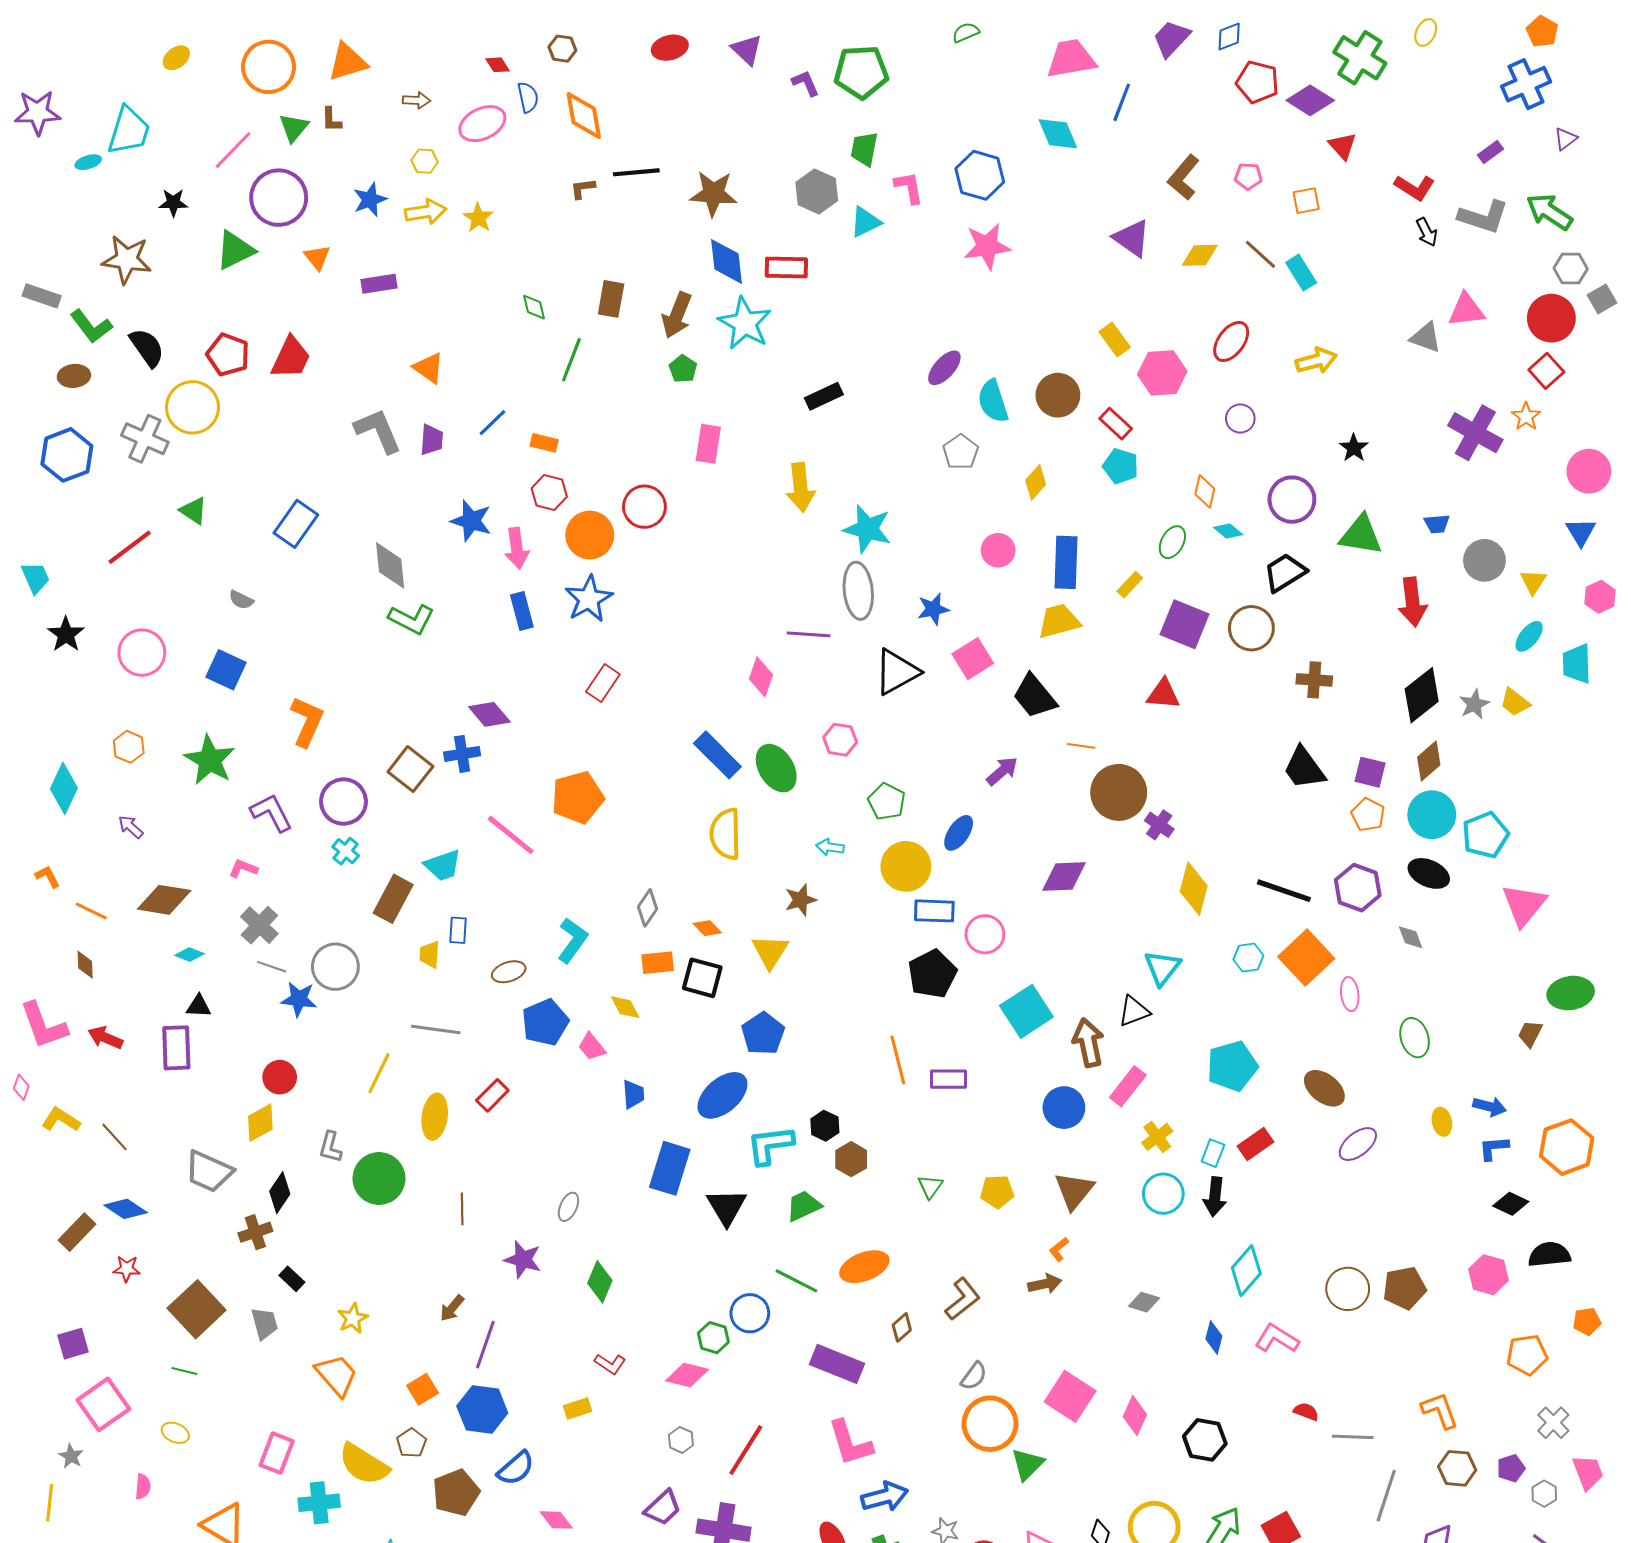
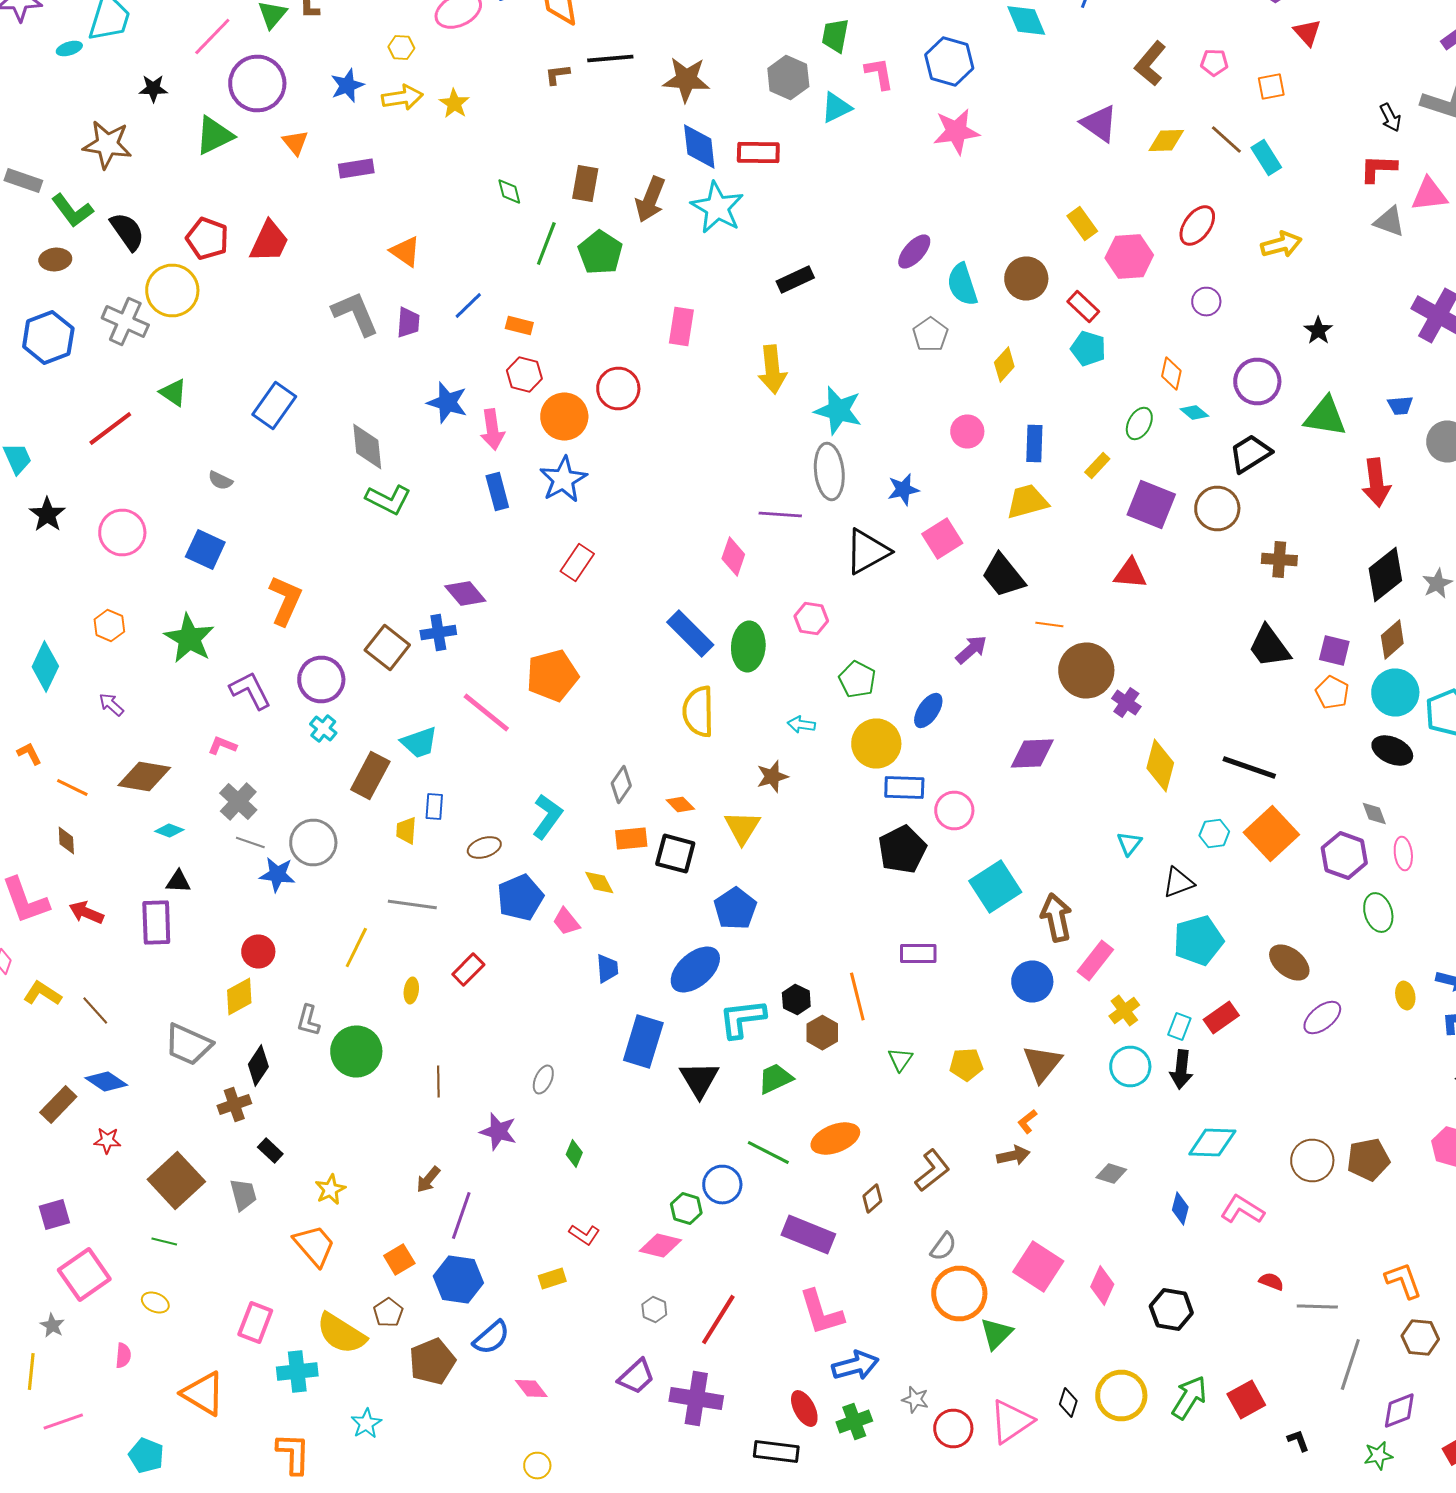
red L-shape: (1415, 187) -> (1378, 168), moved, turned 150
green pentagon: (683, 369) -> (600, 252), moved, size x1.6
blue rectangle: (1066, 562) -> (1034, 444), size x0.7
green ellipse: (776, 768) -> (748, 646), turned 36
purple hexagon: (1358, 888) -> (1344, 856), moved
cyan triangle: (1162, 968) -> (1129, 844), size x0.7
pink ellipse: (1350, 994) -> (1403, 854), moved
black triangle: (1134, 1011) -> (1178, 882), moved
orange line: (898, 1060) -> (857, 996), moved
yellow ellipse: (435, 1117) -> (411, 990), size x0.6
cyan diamond: (1246, 1271) -> (1212, 1142), turned 51
green diamond: (600, 1282) -> (574, 1154), size x0.7

